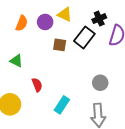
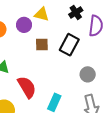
black rectangle: (84, 37) -> (69, 45), moved
red semicircle: (37, 85) -> (27, 87), size x1.6

